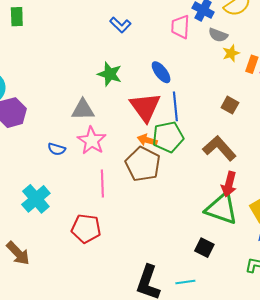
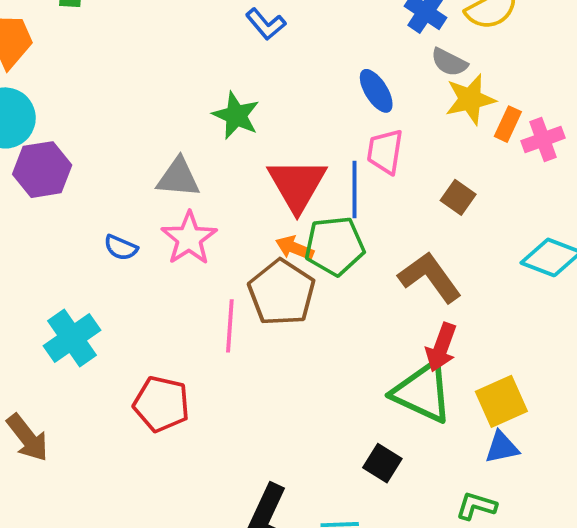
pink trapezoid: (180, 27) -> (385, 152), moved
yellow star: (231, 53) -> (470, 99), size x1.5
blue ellipse: (161, 72) -> (376, 91), moved
pink line: (102, 183) -> (230, 326), moved

